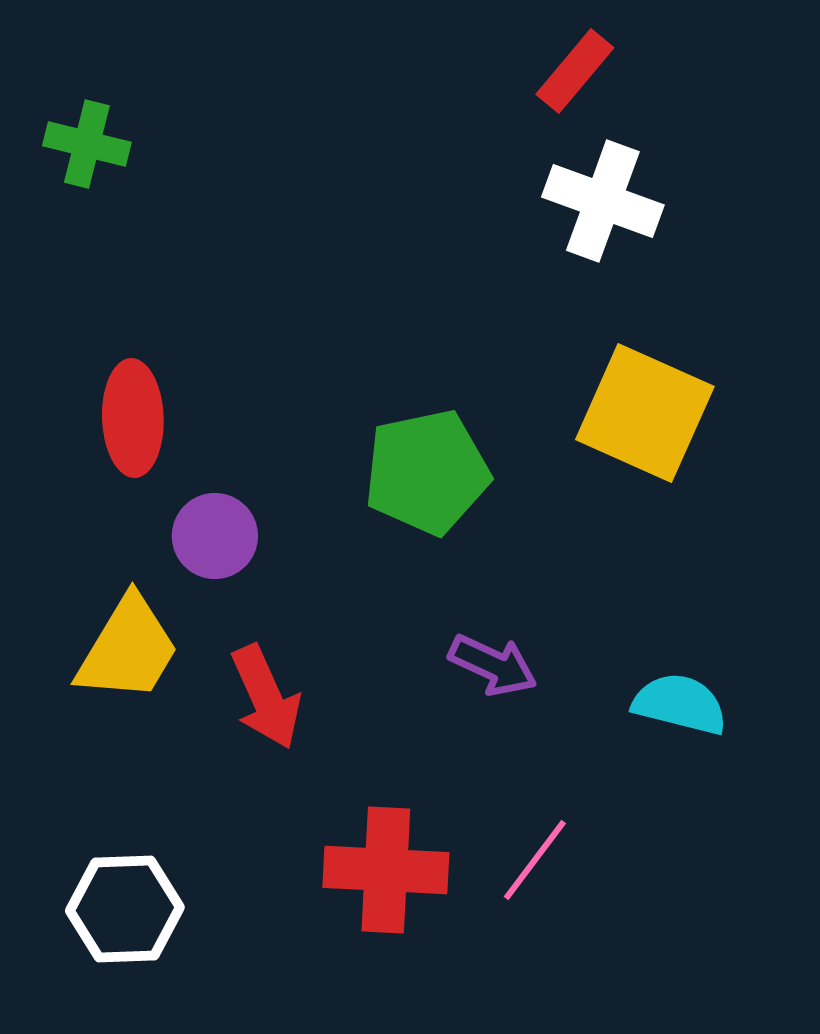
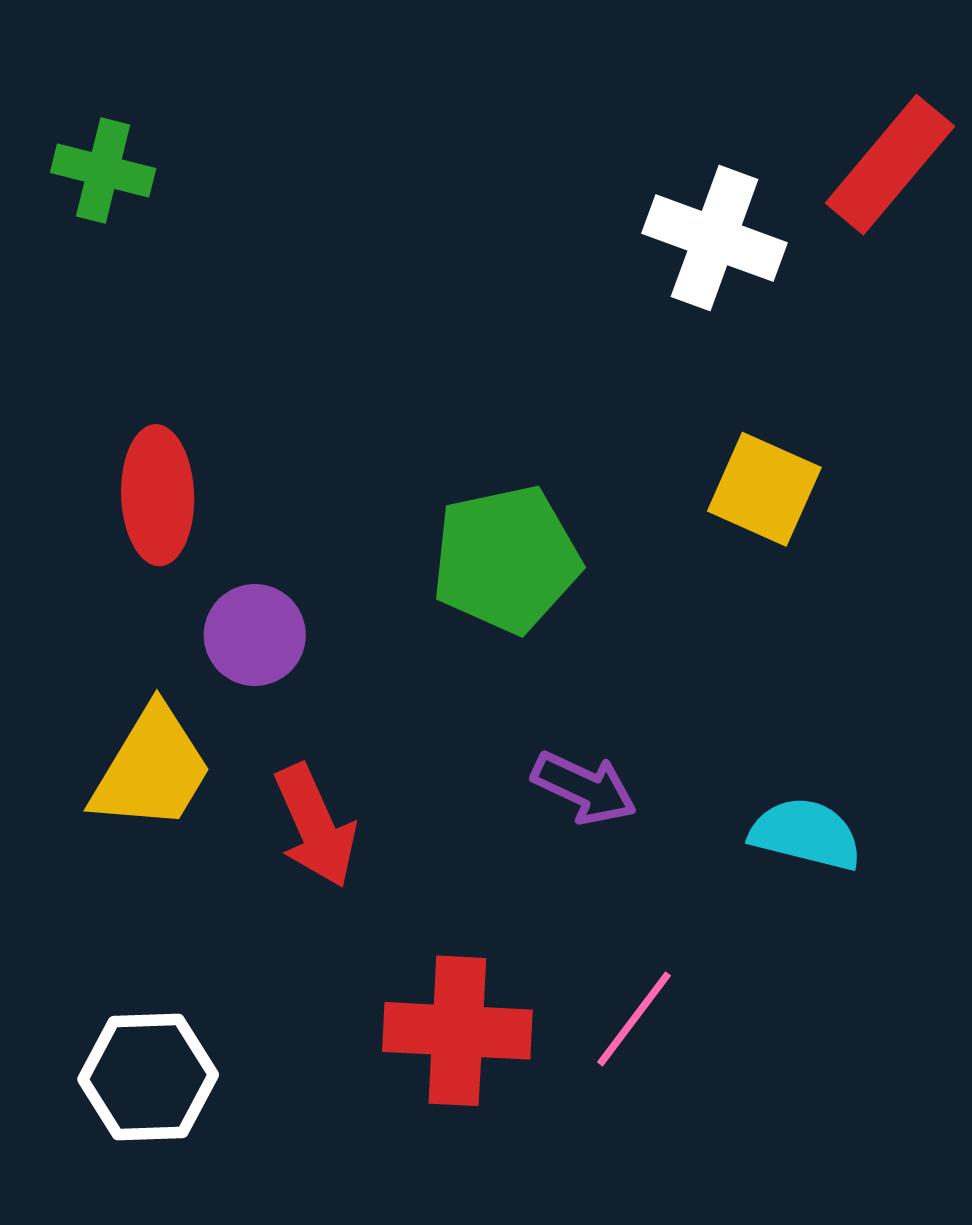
red rectangle: (575, 71) -> (890, 165), moved, size x1.4
yellow square: (645, 413) -> (764, 489), size x0.7

